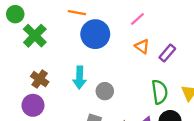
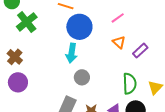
cyan arrow: (80, 78) -> (72, 53), moved
brown cross: (40, 79) -> (15, 57), moved

